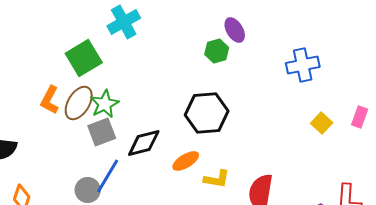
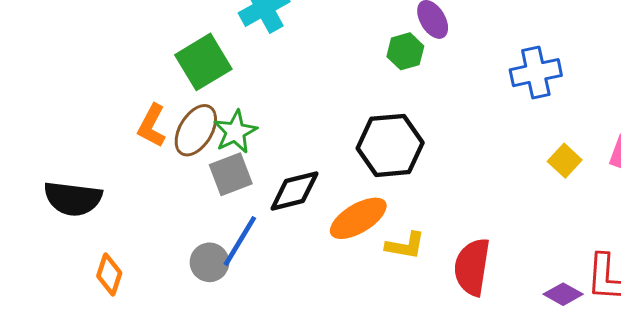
orange ellipse: (186, 161) -> (358, 218), size x1.4

